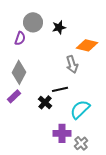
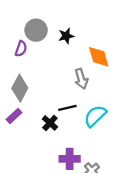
orange diamond: (87, 45) -> (99, 57), turned 60
cyan semicircle: (80, 109) -> (95, 116), moved

